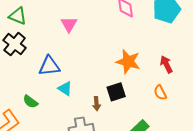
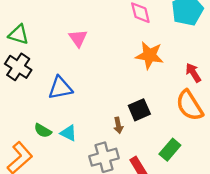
orange star: (128, 62) -> (149, 55), moved
cyan triangle: (65, 89) -> (68, 133), moved
orange semicircle: (160, 93) -> (190, 106), size x1.8

